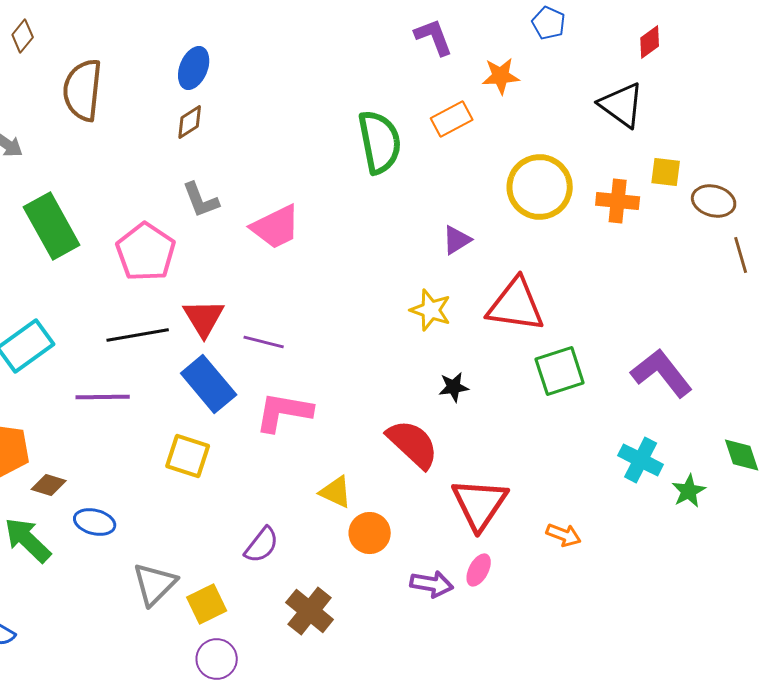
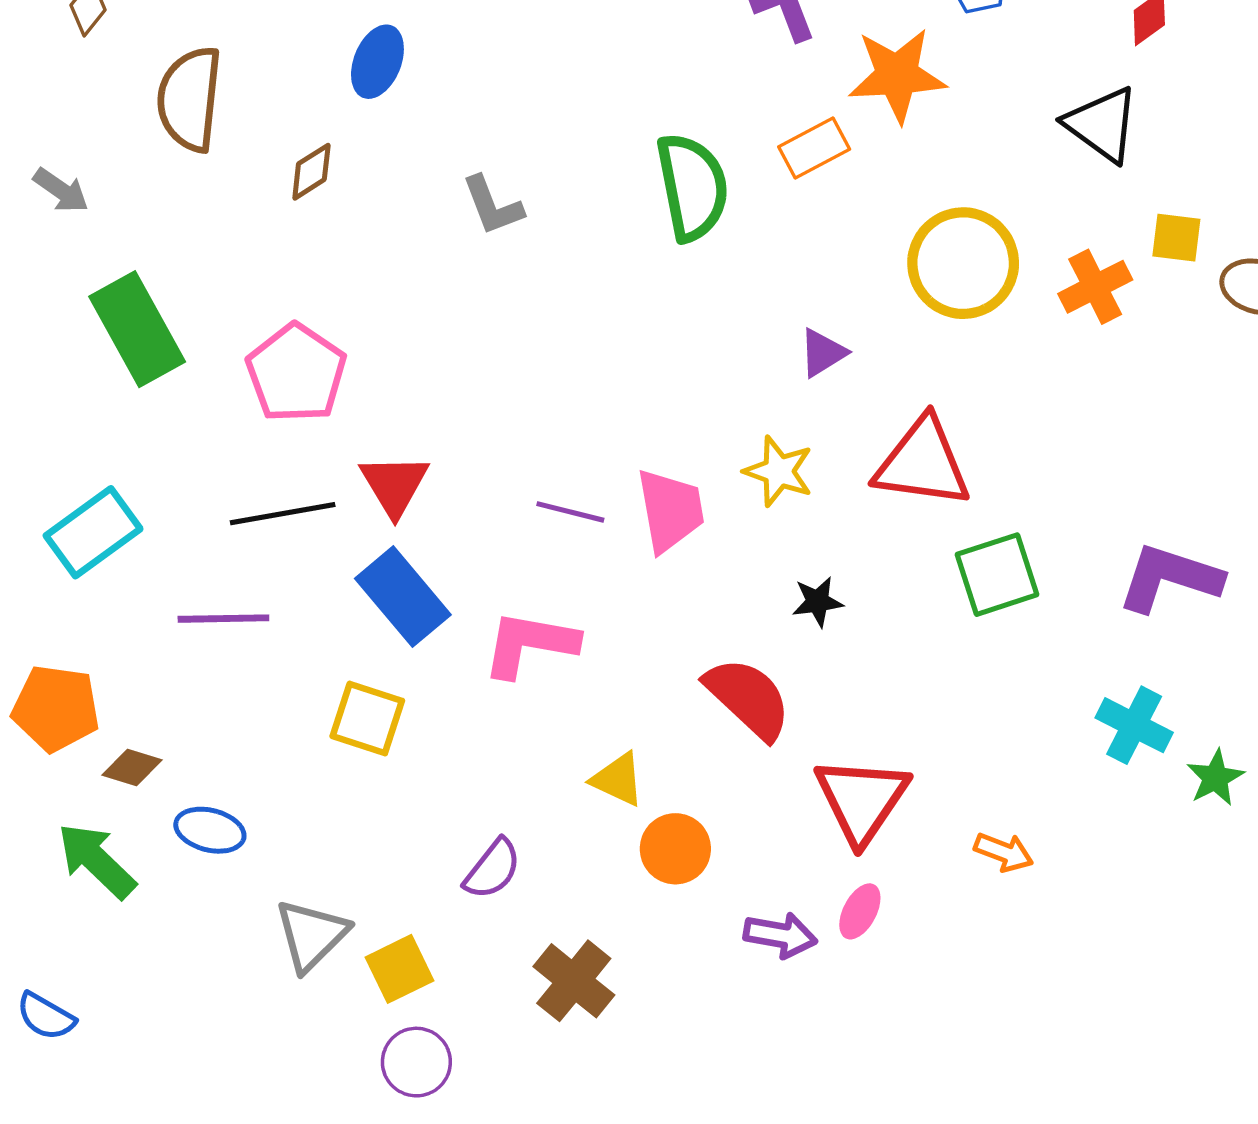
orange star: (501, 76) -> (897, 75), size x1.5
brown diamond: (190, 122) -> (311, 172), moved
gray L-shape: (201, 200) -> (493, 206), moved
orange cross: (618, 201) -> (1095, 287), turned -33
pink trapezoid: (276, 227) -> (670, 510), moved, turned -74
purple line: (264, 342) -> (570, 512), moved
purple L-shape: (662, 373) -> (1170, 578), turned -34

